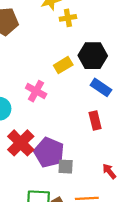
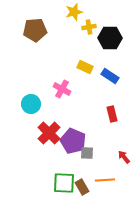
black hexagon: (93, 56) -> (110, 38), moved
yellow rectangle: (63, 65) -> (85, 67), turned 56
blue rectangle: (101, 87) -> (110, 76), moved

